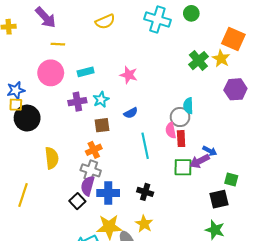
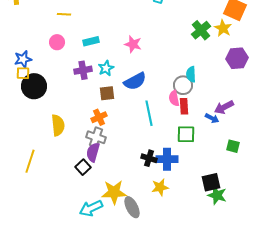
pink circle: (51, 73) -> (57, 42), size x0.6
blue semicircle: (131, 113) -> (135, 81), size x1.6
purple arrow: (200, 161) -> (224, 107), moved
blue cross: (108, 193) -> (167, 159), moved
black square: (219, 199) -> (211, 182), moved
yellow star: (144, 224) -> (160, 187), moved, turned 30

